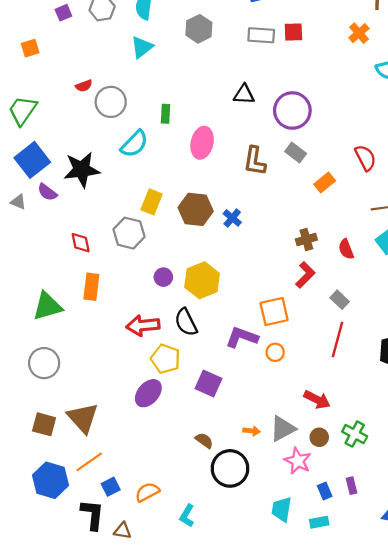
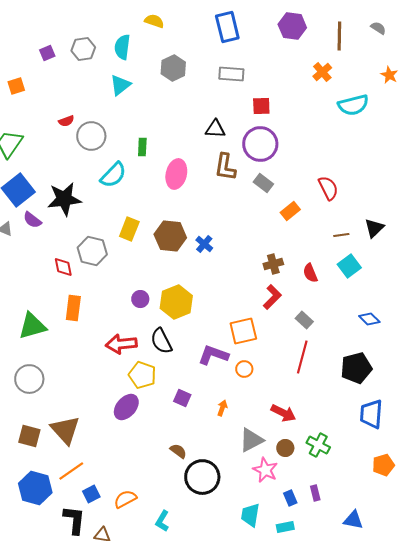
red square: (293, 32) -> (261, 106), moved
brown L-shape: (255, 161) -> (225, 167), moved
gray hexagon: (129, 233) -> (92, 251), moved
purple square: (209, 384) -> (182, 398), size x0.7
orange arrow: (252, 431) -> (222, 408), moved, turned -77

